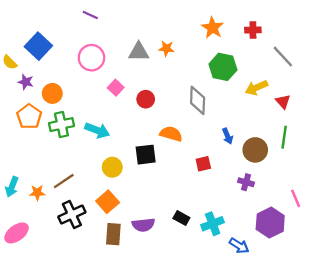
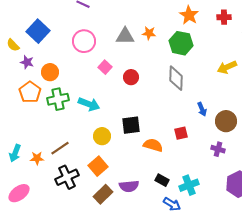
green hexagon: (223, 67) -> (181, 43), moved
orange semicircle: (171, 134) -> (153, 145), moved
brown rectangle: (113, 234) -> (103, 194), turned 42
blue arrow: (239, 246) -> (172, 204), moved

